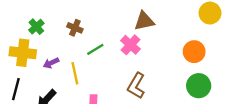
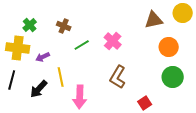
brown triangle: (144, 21) -> (154, 20), moved
yellow line: (75, 73) -> (61, 77), moved

